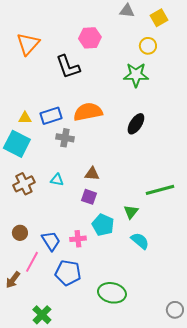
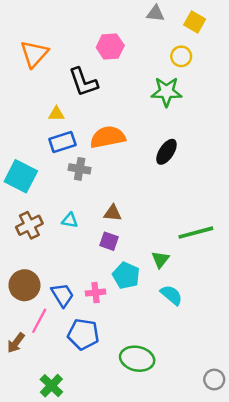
yellow square: (159, 18) -> (195, 22), turned -30
yellow triangle: (25, 118) -> (56, 114), moved
brown circle: (20, 233) -> (24, 285), size x1.6

